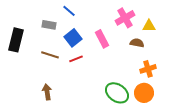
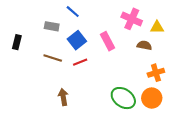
pink cross: (125, 18) -> (132, 19), turned -36
black rectangle: (16, 40) -> (17, 42), size x0.6
brown arrow: (47, 92) -> (63, 97), moved

